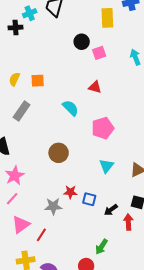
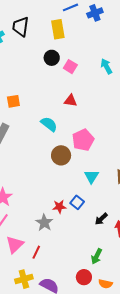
yellow rectangle: (107, 18) -> (58, 29), moved
pink square: (99, 53) -> (70, 67), turned -32
brown circle: (59, 153) -> (61, 155), moved
blue square: (89, 199) -> (77, 202), moved, turned 32
gray star: (53, 206) -> (44, 223), turned -30

